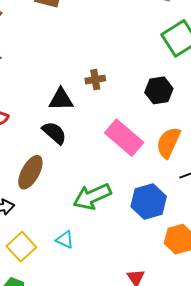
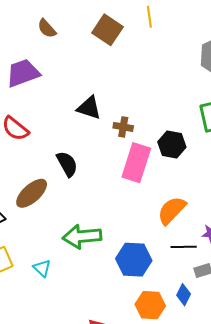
black hexagon: (159, 90) -> (172, 144), moved
black triangle: (61, 99) -> (89, 108), moved
pink rectangle: (124, 138) -> (136, 163), moved, turned 48

